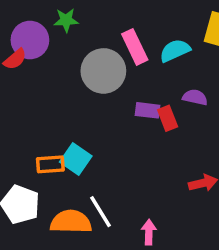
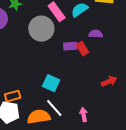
cyan square: (76, 159) -> (51, 83), moved
orange rectangle: (50, 164) -> (13, 96), moved

